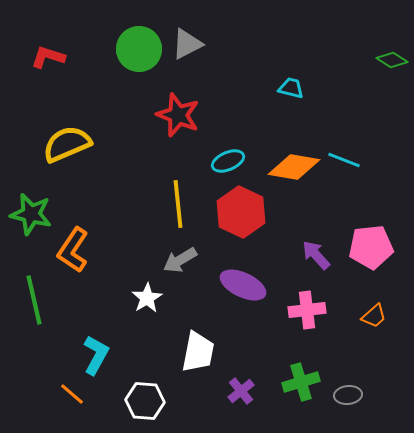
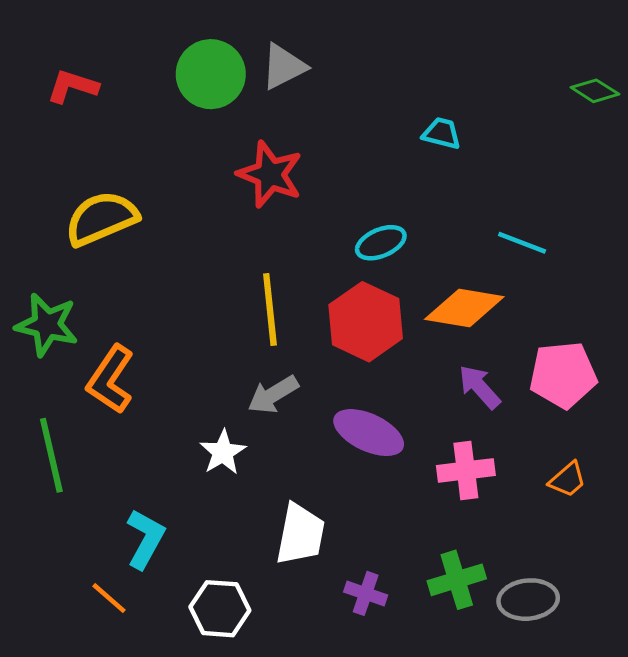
cyan ellipse: (228, 161) -> (381, 243), moved
orange diamond: (294, 167) -> (464, 308), moved
purple cross: (241, 391) -> (366, 593), turned -32
gray ellipse: (348, 395) -> (528, 600), size x1.4

